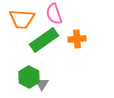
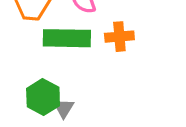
green rectangle: (44, 40) -> (67, 38), turned 36

